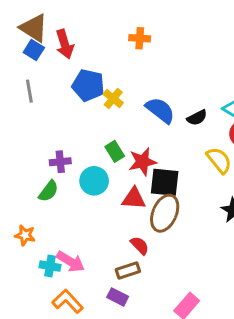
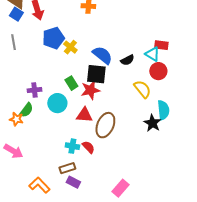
blue pentagon: (88, 85) -> (53, 38), turned -30
black square: (165, 182) -> (96, 74), moved
orange star: (25, 235) -> (16, 119), moved
pink arrow: (71, 262) -> (13, 151), moved
cyan cross: (50, 266) -> (72, 146), moved
brown rectangle: (128, 270) -> (67, 168), moved

